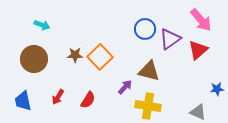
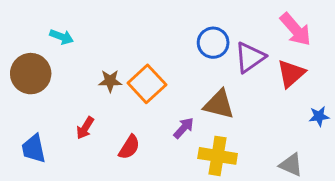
brown circle: (34, 59) -> (31, 74), moved
blue star: (217, 89) -> (319, 116), moved
red arrow: (58, 97) -> (85, 128), moved

